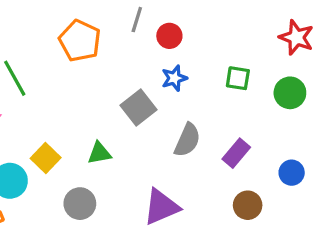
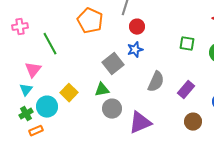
red circle: (169, 36) -> (137, 27), moved
blue star: (174, 78) -> (135, 50), moved
gray square: (138, 107) -> (113, 64), moved
gray circle: (80, 204) -> (112, 109), moved

